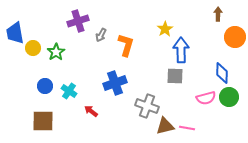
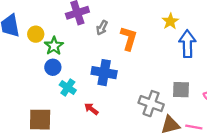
yellow circle: (33, 48) -> (36, 34), moved
gray square: (175, 76) -> (181, 90), moved
blue cross: (115, 83) -> (104, 73), moved, turned 30
blue circle: (45, 86) -> (53, 67), moved

